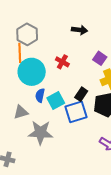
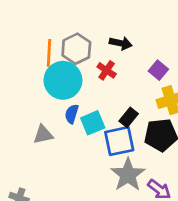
black arrow: (80, 30) -> (121, 43), moved
gray hexagon: (27, 34) -> (76, 49), moved
gray star: (40, 133) -> (128, 175), moved, turned 30

